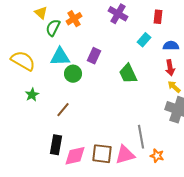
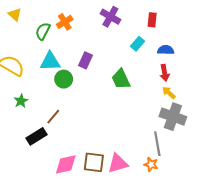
yellow triangle: (41, 13) -> (15, 15), moved
gray line: (141, 137) -> (157, 144), moved
black rectangle: (56, 145) -> (37, 136), moved, turned 48

